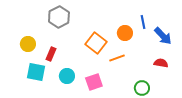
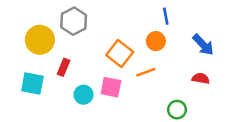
blue line: (143, 22) -> (166, 16), moved
yellow circle: (28, 44) -> (40, 40), moved, size x1.5
cyan square: (36, 72) -> (32, 83), moved
pink square: (94, 82) -> (111, 87), moved, turned 30

